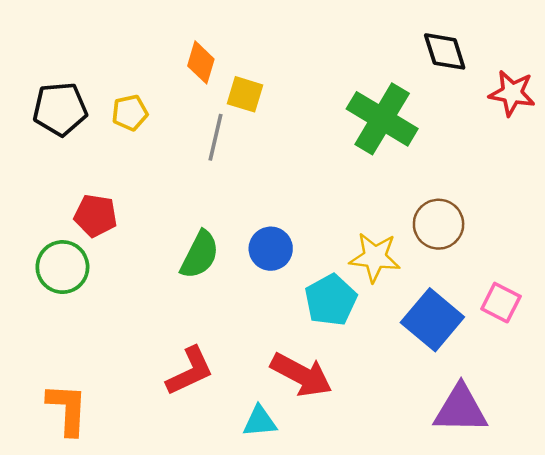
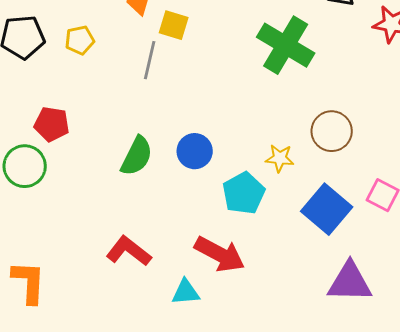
yellow star: (375, 257) -> (280, 158), size x0.7
red L-shape: (190, 371) -> (129, 251), turned -117

